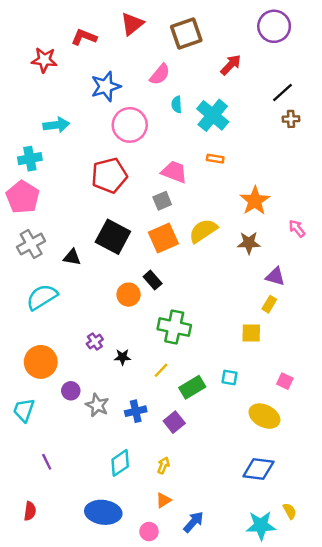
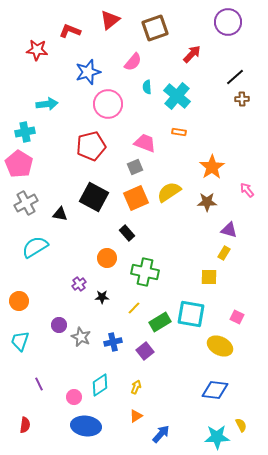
orange circle: (129, 295) -> (107, 258), moved
orange circle: (41, 362) -> (19, 301), moved, size x0.7
cyan square: (230, 378) -> (191, 314), size x2.0
pink circle: (149, 532) -> (74, 397), moved

